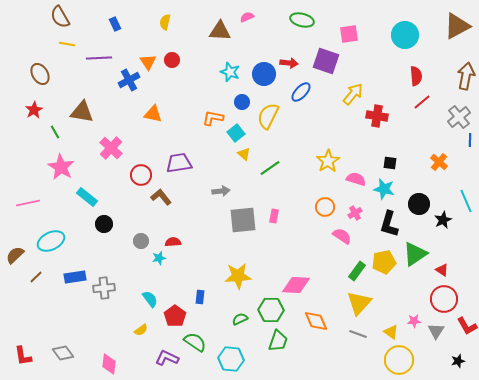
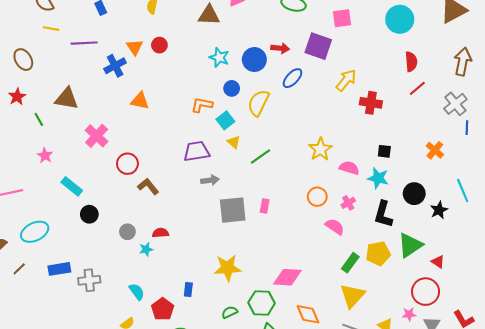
purple trapezoid: (179, 163) -> (197, 151), moved
pink star: (61, 167) -> (45, 155), size x0.6
red circle: (444, 299) -> (426, 292), moved

